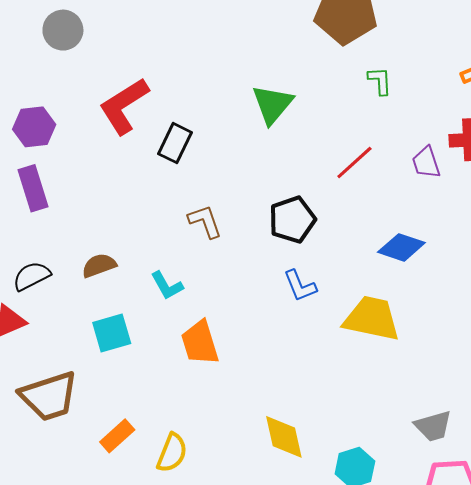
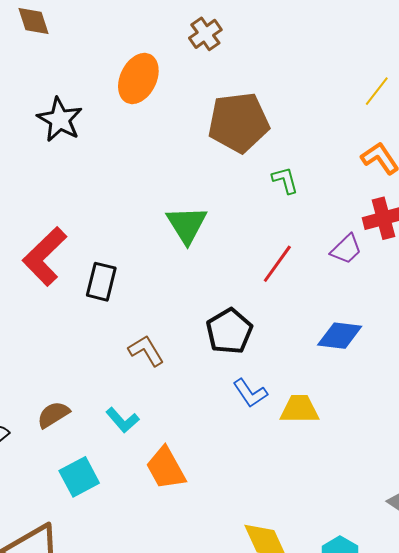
purple trapezoid: (426, 163) -> (346, 249), turned -104
yellow trapezoid: (372, 319) -> (299, 409), moved, size x0.7

